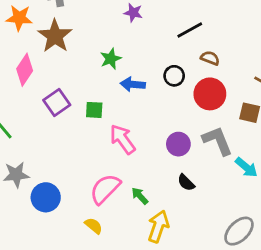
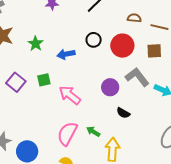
brown semicircle: (210, 58) -> (134, 18), moved
green star: (111, 59) -> (36, 44), moved

